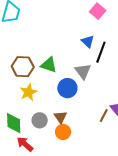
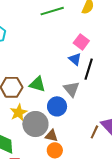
pink square: (98, 11) -> (81, 42), moved
brown triangle: (60, 117) -> (51, 136), turned -40
gray circle: (40, 120) -> (35, 124), moved, size x1.6

